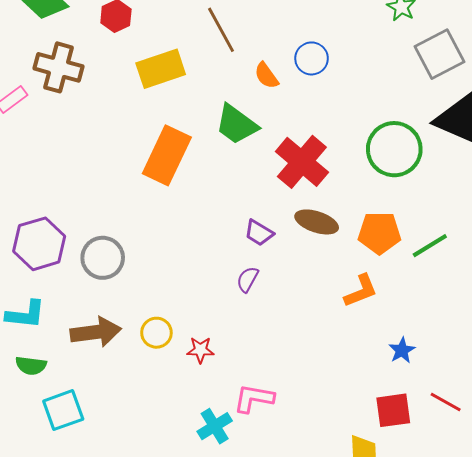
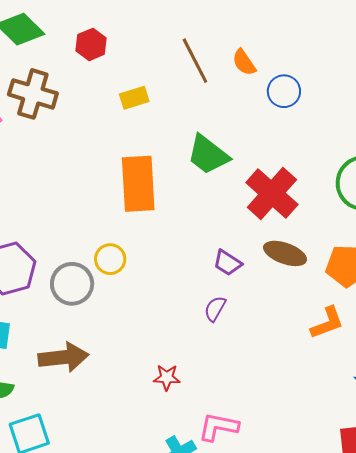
yellow rectangle: (161, 69) -> (134, 98), size x0.6
orange semicircle: (266, 76) -> (244, 62), moved
orange rectangle: (167, 155) -> (138, 184), turned -30
yellow circle: (156, 333) -> (110, 259), moved

